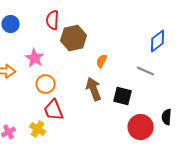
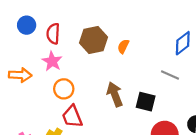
red semicircle: (53, 20) -> (53, 34), moved
orange semicircle: (102, 61) -> (123, 46), moved

